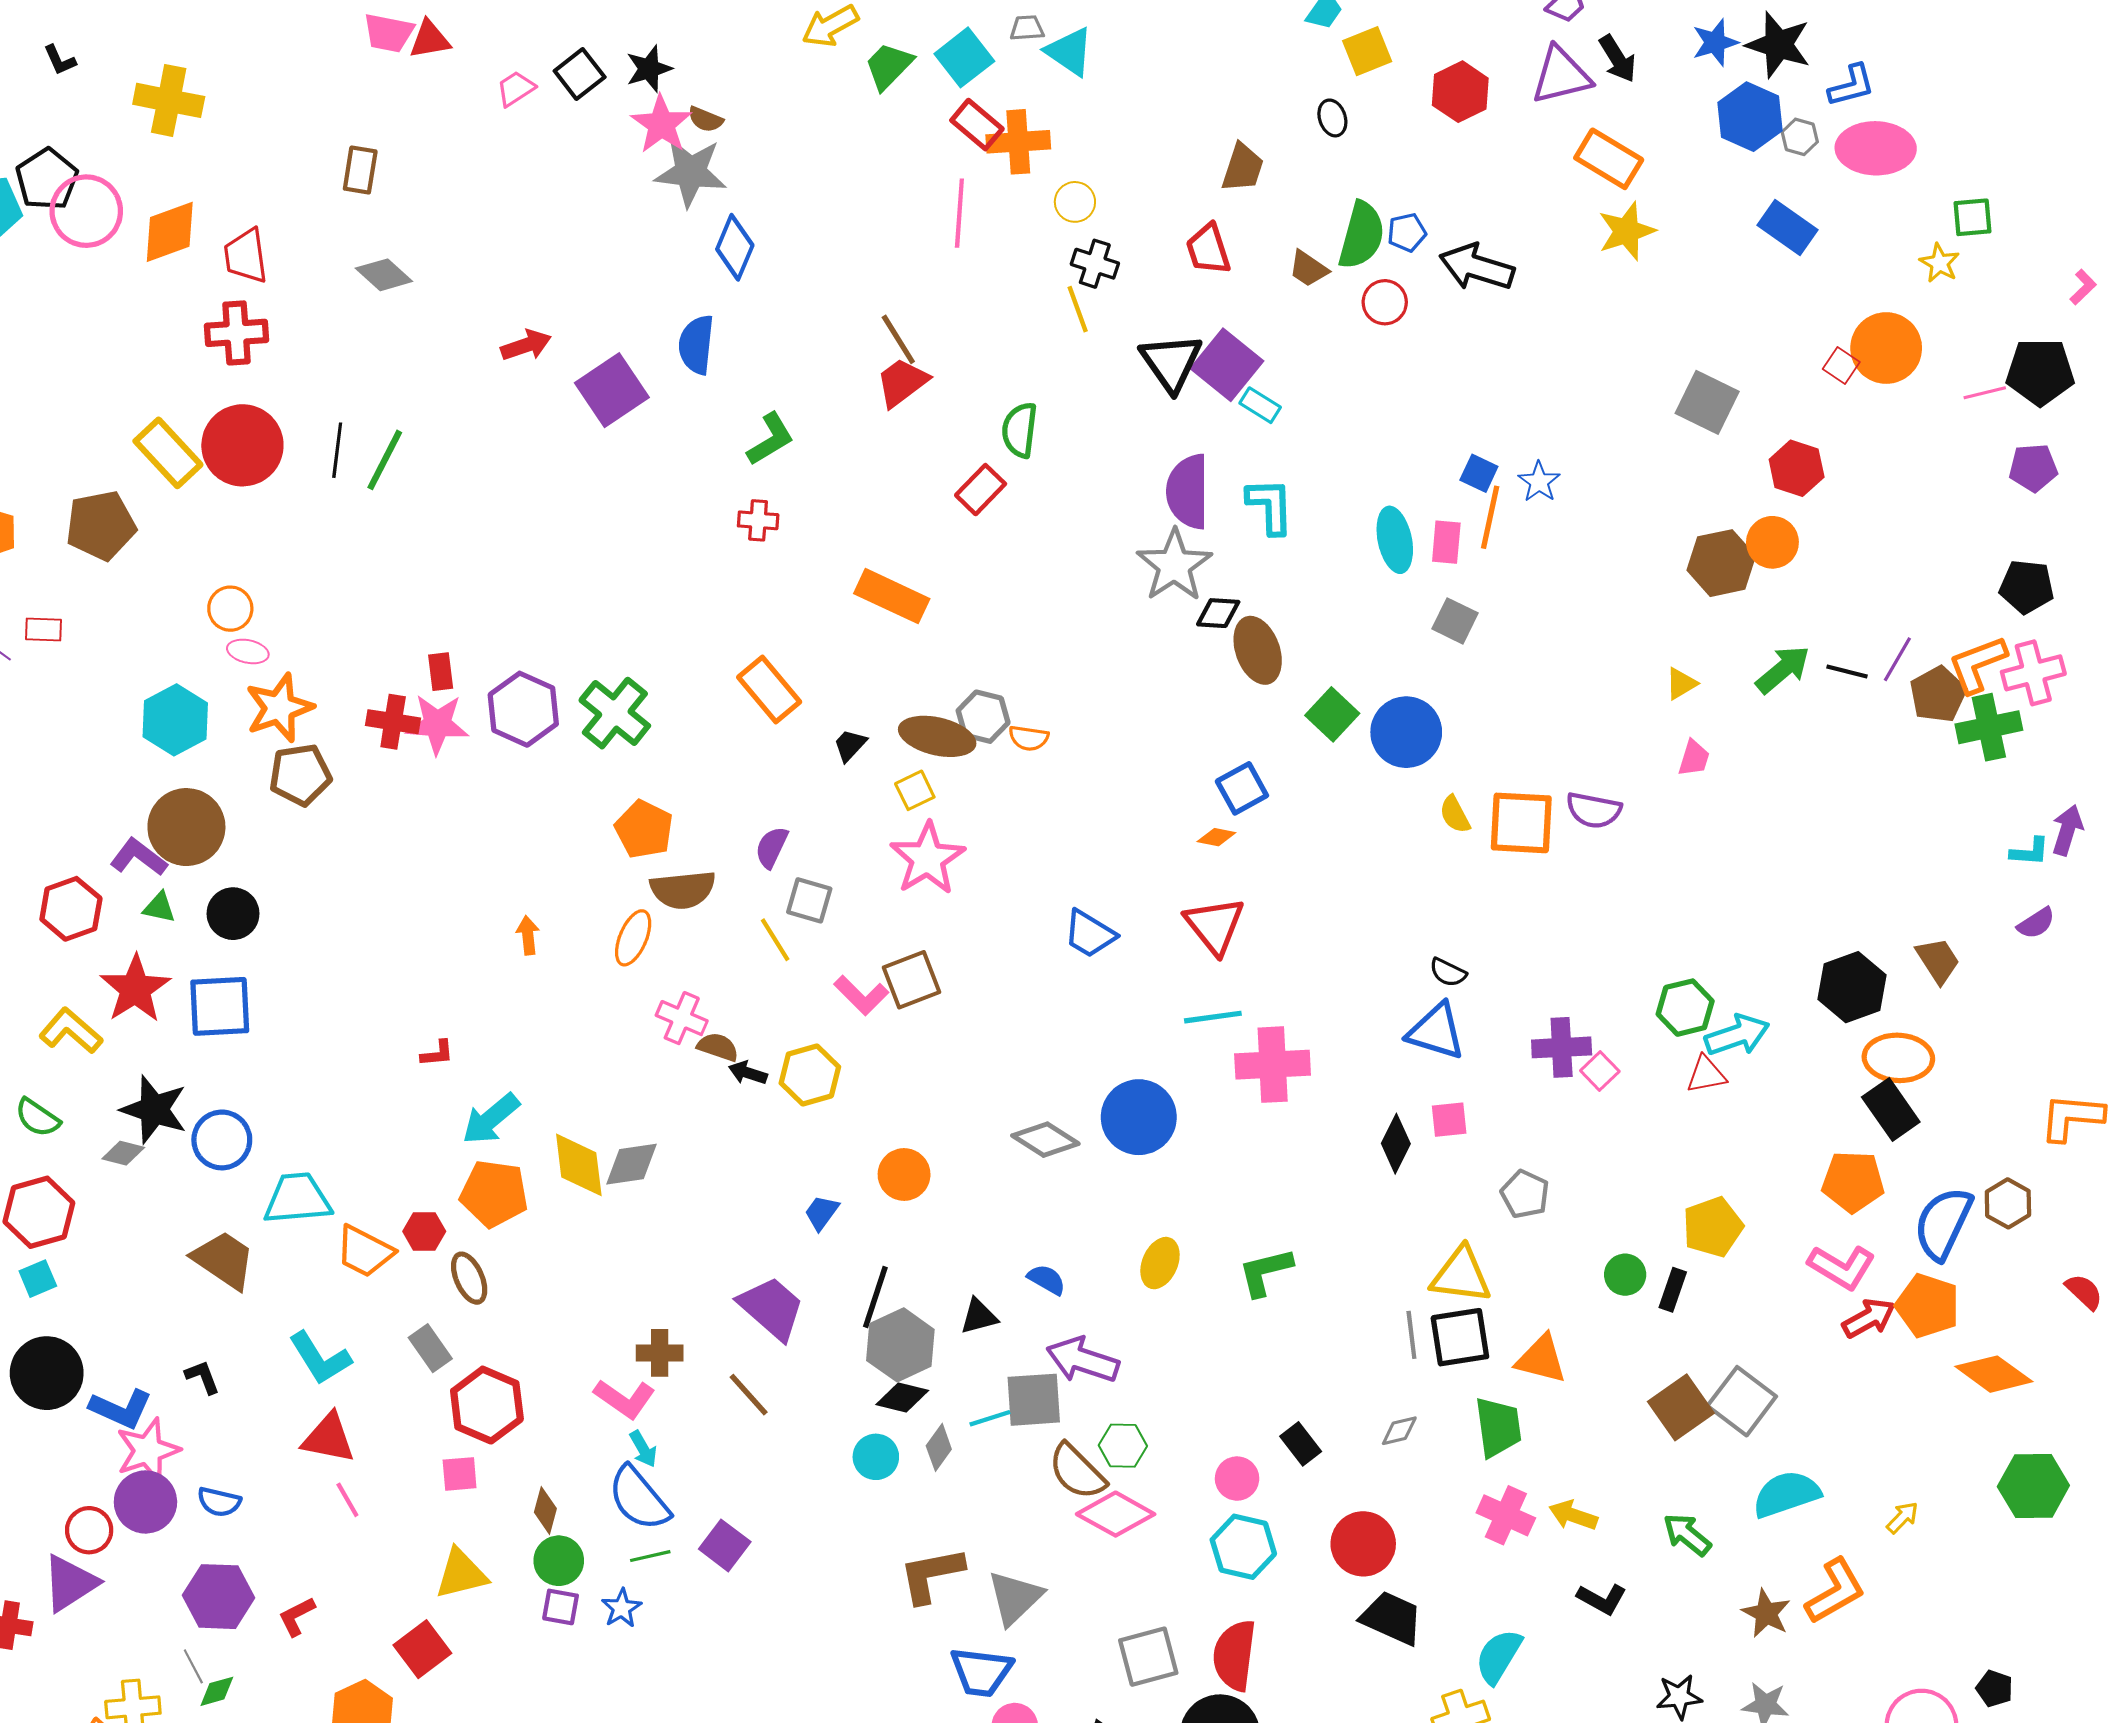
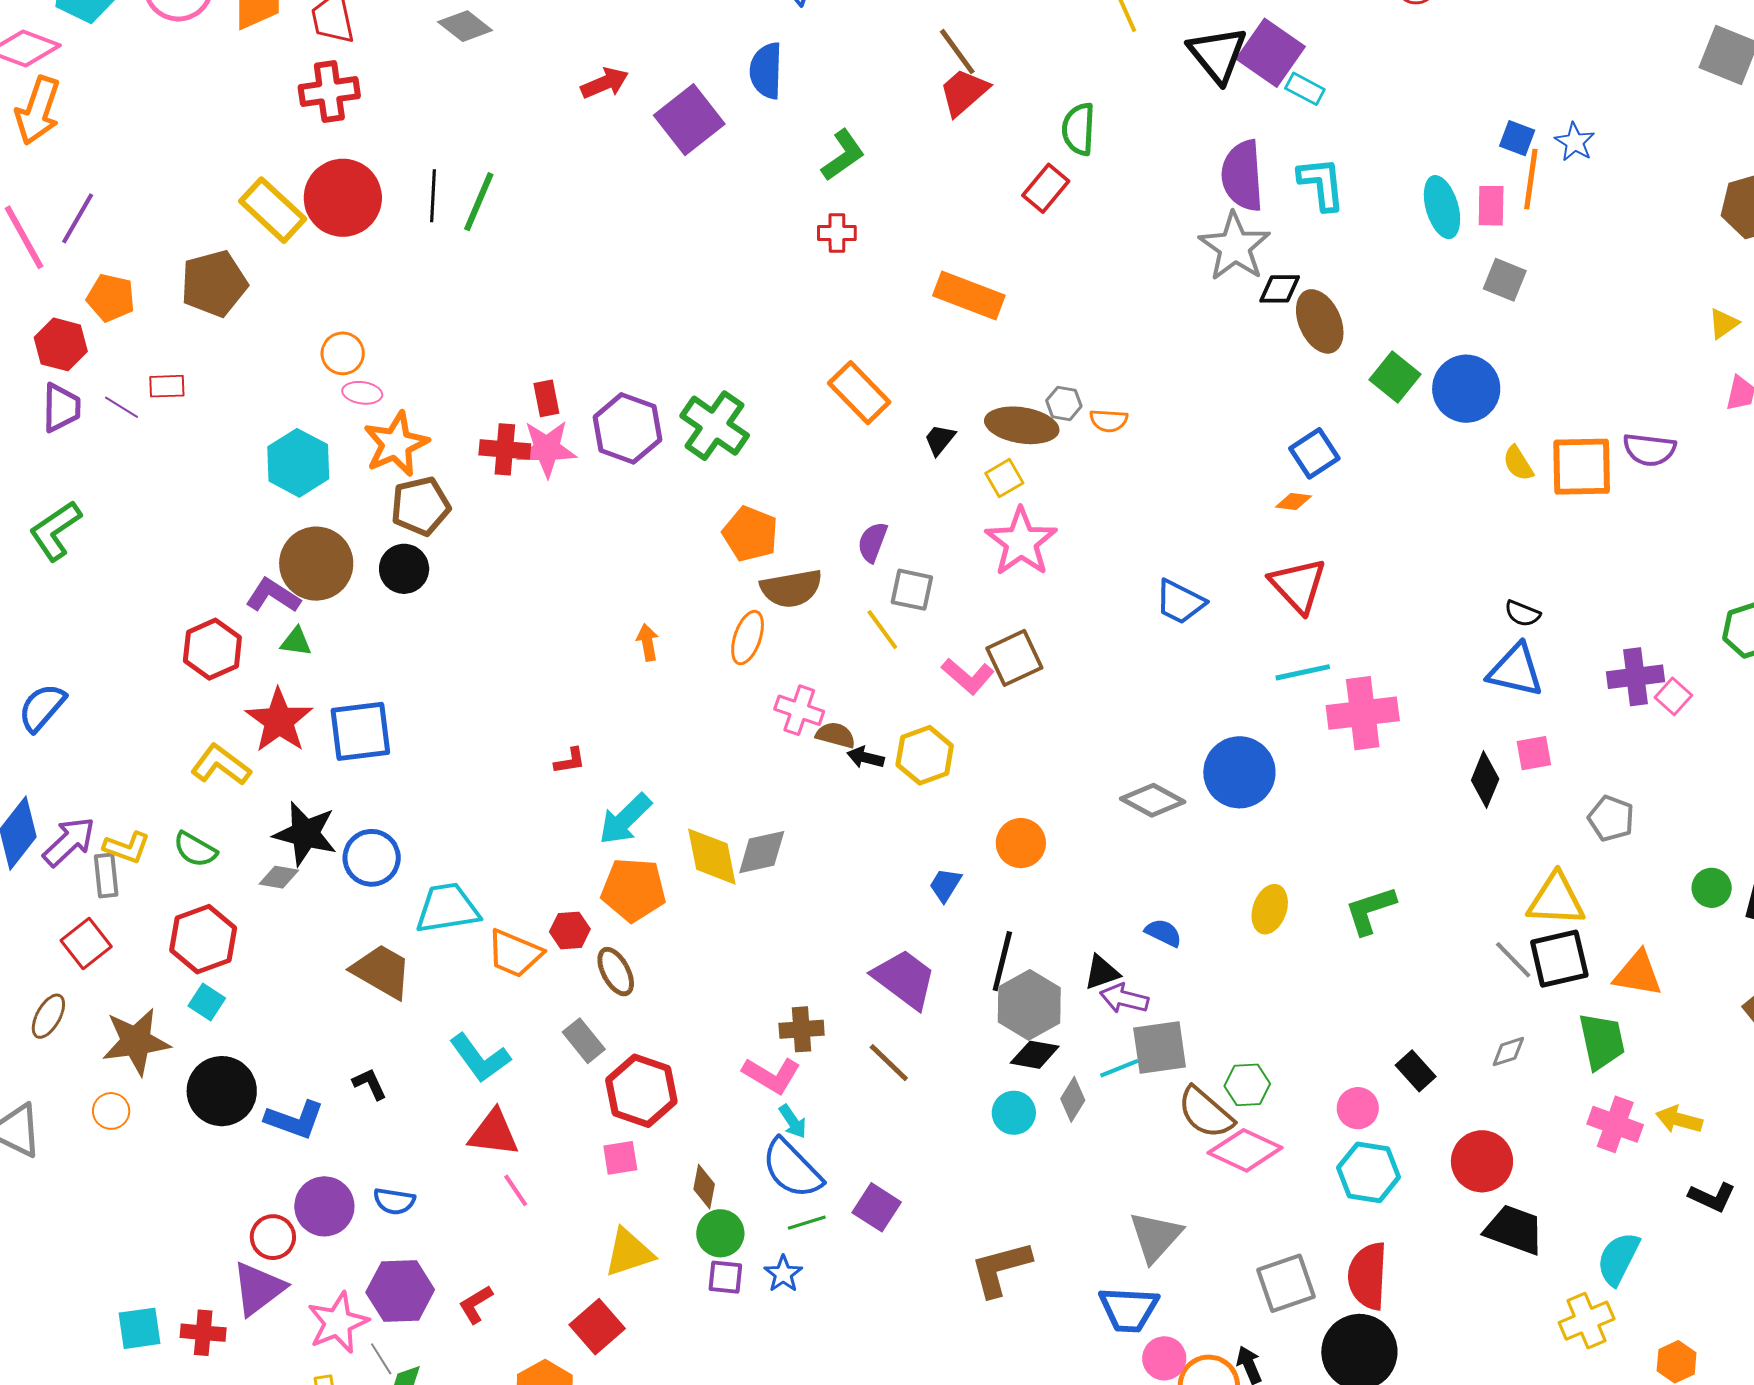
gray hexagon: (983, 717) -> (1064, 403), size x0.7
black circle: (233, 914) -> (404, 569), moved
cyan square: (38, 1279) -> (207, 1002), turned -30
gray line: (1411, 1335) -> (1513, 960), turned -33
purple arrow: (1083, 1360) -> (1124, 998), moved, size x0.7
pink star: (148, 1450) -> (338, 1323), moved
brown L-shape: (931, 1575) -> (1001, 1269), moved

